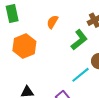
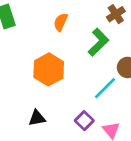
orange hexagon: (24, 46) -> (49, 69), moved

